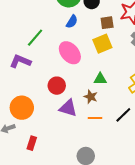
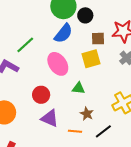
blue semicircle: (72, 22) -> (63, 33), size x1.5
green triangle: (100, 79) -> (78, 88), moved
brown star: (91, 97) -> (87, 114), moved

